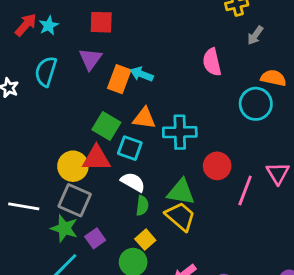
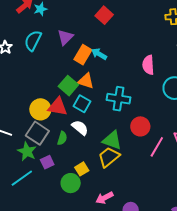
red square: (101, 22) -> (104, 15), moved, turned 30
pink semicircle: (212, 62) -> (148, 65), moved
orange triangle: (144, 118) -> (86, 81), moved
green semicircle: (142, 206) -> (62, 138), moved
yellow trapezoid: (180, 216) -> (109, 157), turned -90

